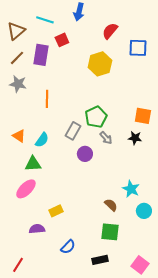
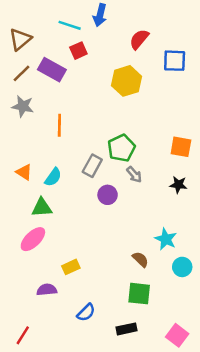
cyan line: (45, 20) -> (70, 25), moved
purple rectangle: (41, 55) -> (52, 70), turned -70
black star: (135, 138) -> (178, 185), moved

